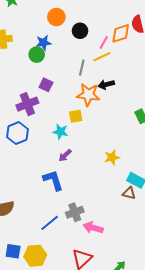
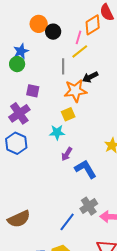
orange circle: (56, 17) -> (39, 24), moved
blue L-shape: (53, 180) -> (86, 169), moved

